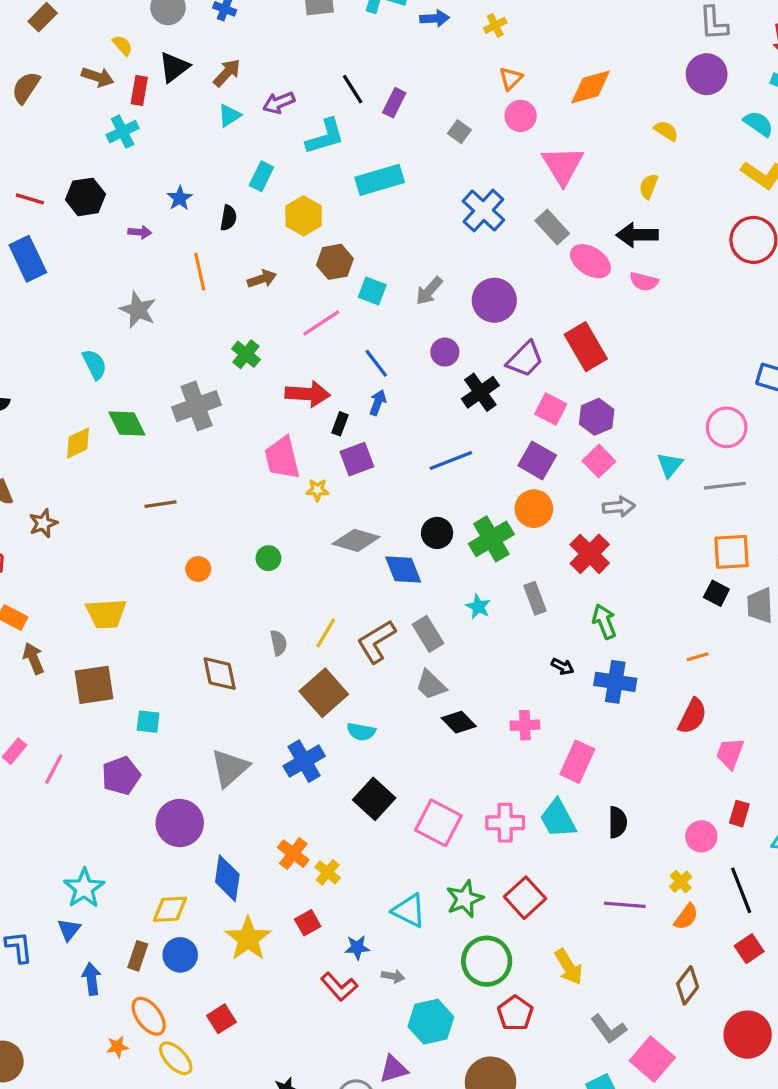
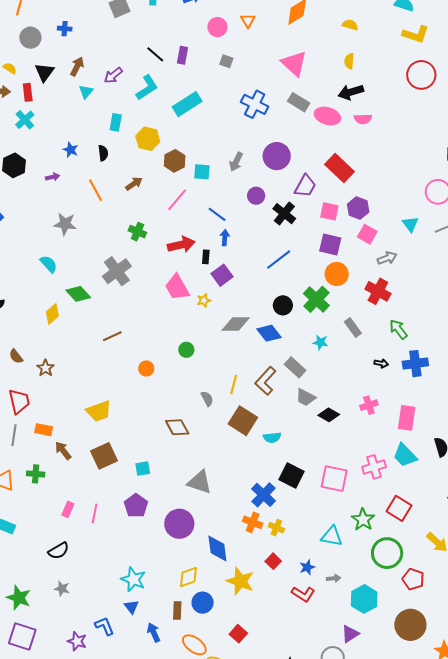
pink circle: (521, 116) -> (217, 27), moved
blue cross: (304, 761) -> (264, 495), moved
gray triangle: (230, 768) -> (200, 482), turned -44

